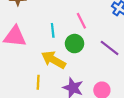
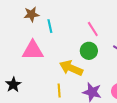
cyan line: (53, 30) -> (50, 26), moved

